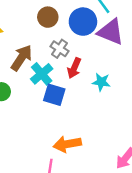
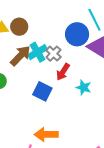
brown circle: (48, 17) -> (19, 27), moved
cyan cross: (42, 74) -> (38, 52), moved

